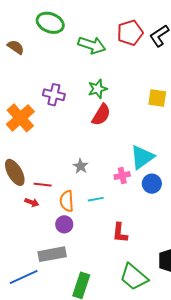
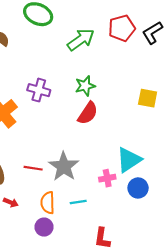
green arrow: (92, 45) -> (81, 40), turned -56
gray star: (81, 166) -> (64, 166), size x1.8
red line: (43, 185) -> (33, 168), moved

